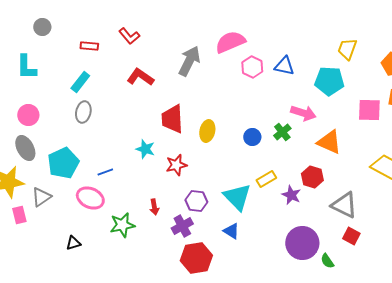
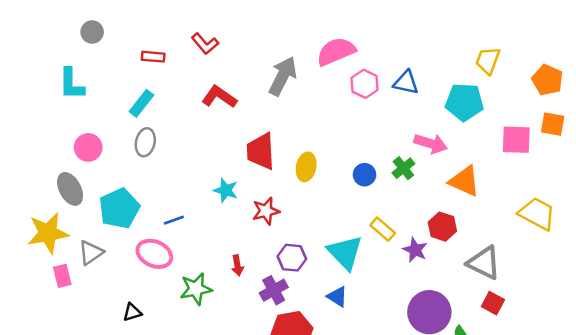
pink circle: (28, 115) -> (88, 147), moved
yellow rectangle: (266, 179) -> (383, 229), turned 72

